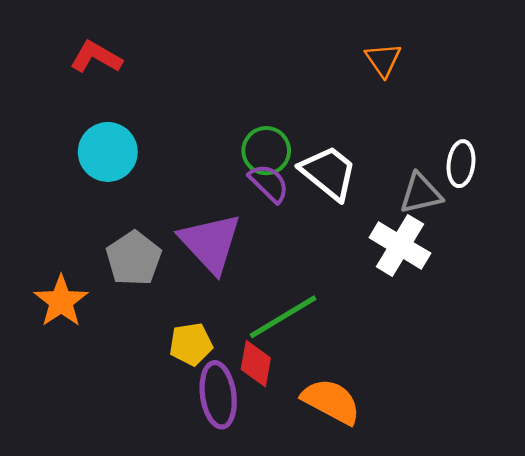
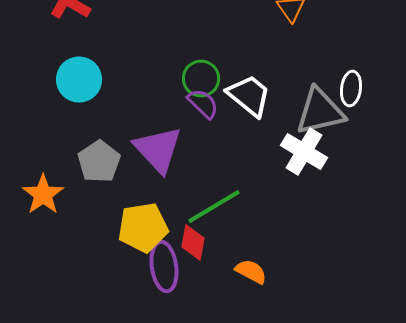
gray triangle: (421, 193) -> (320, 112), size x1.5
yellow pentagon: (191, 344) -> (143, 228), size x1.5
orange semicircle: (331, 401) -> (251, 272), size x0.7

